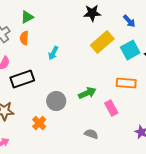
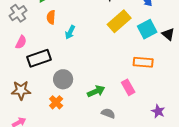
orange semicircle: (24, 38) -> (51, 17), moved
green arrow: (87, 93) -> (96, 91), moved
gray circle: (56, 101) -> (63, 79), moved

